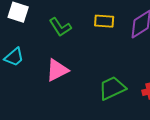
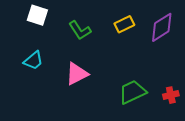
yellow rectangle: (104, 21) -> (124, 24), turned -30

